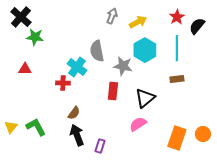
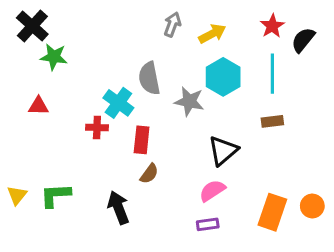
red rectangle: (113, 91) -> (142, 140), moved
brown semicircle: (74, 113) -> (149, 174), moved
green L-shape: (36, 127) -> (55, 195), turned -65
purple rectangle: (100, 146) -> (208, 224), moved, turned 64

